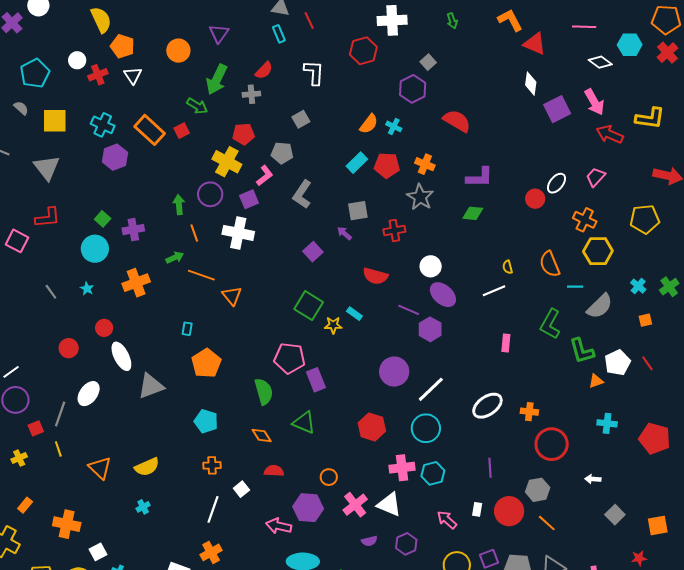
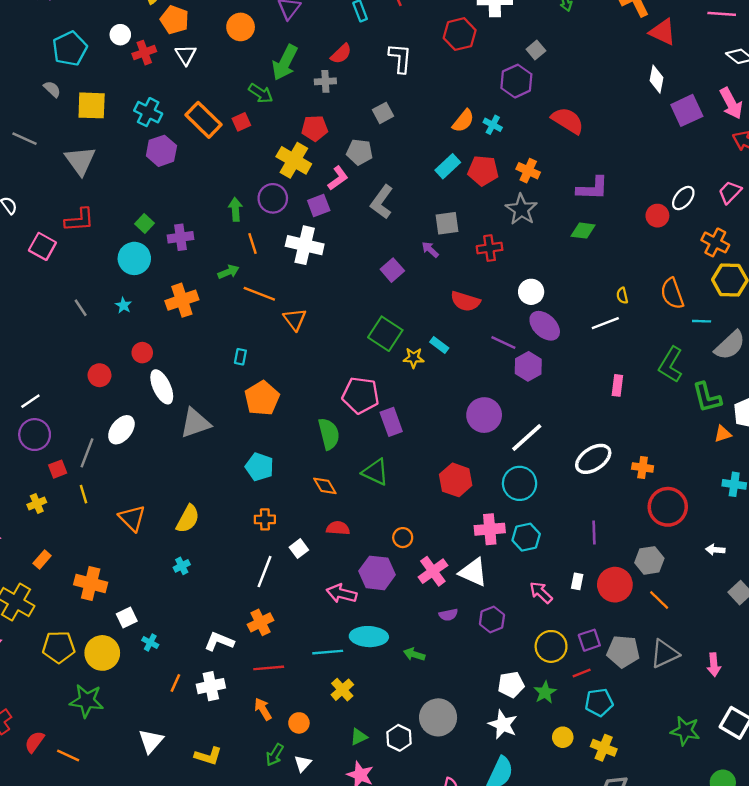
yellow semicircle: (147, 467) -> (188, 519), turned -40

